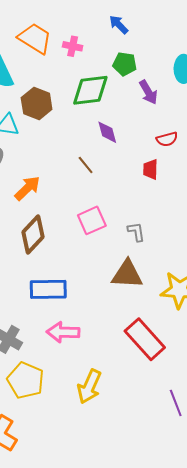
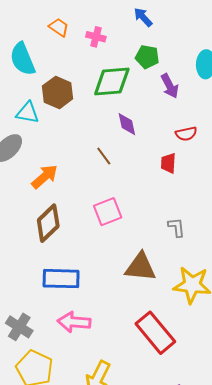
orange trapezoid: (35, 38) -> (59, 27), size x0.6
gray L-shape: (136, 232) -> (176, 227), moved

